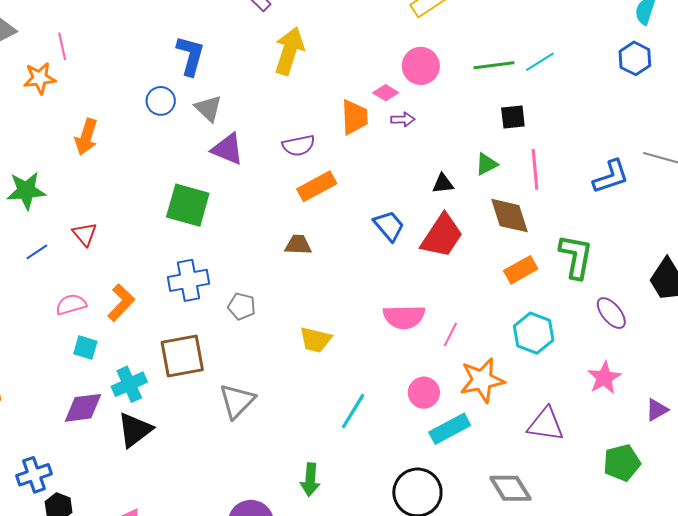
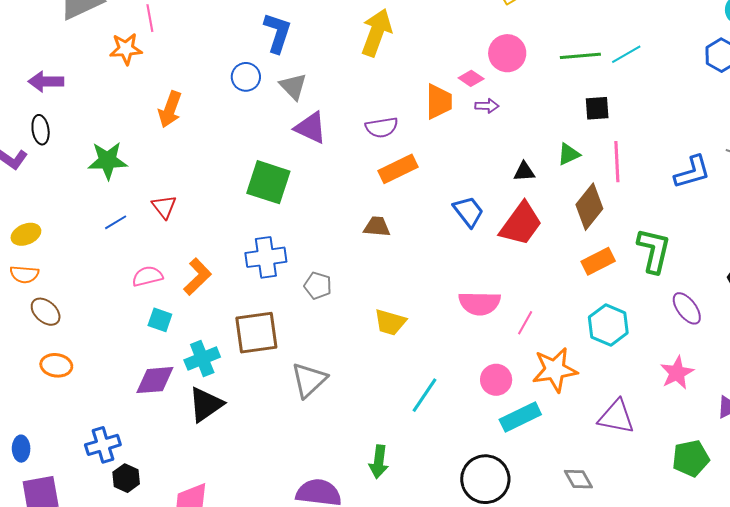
brown diamond: (510, 216) -> (589, 207), turned 54
gray diamond: (510, 488) -> (578, 479), size x0.7

